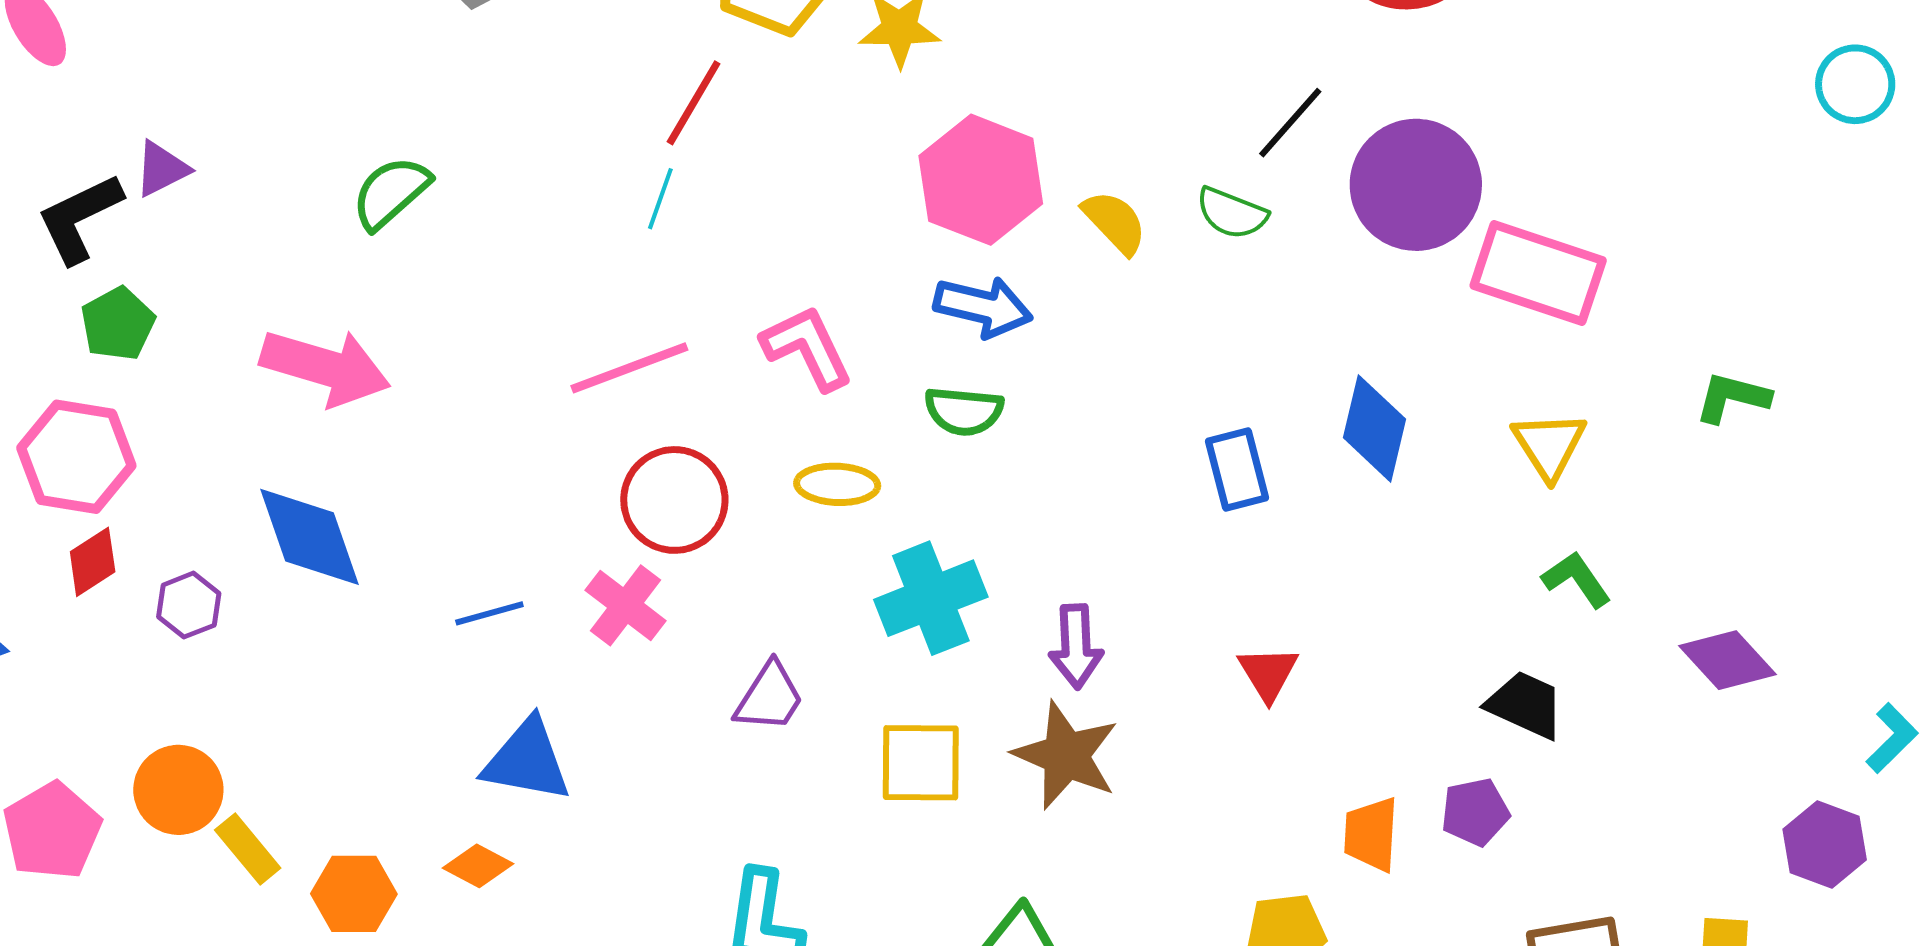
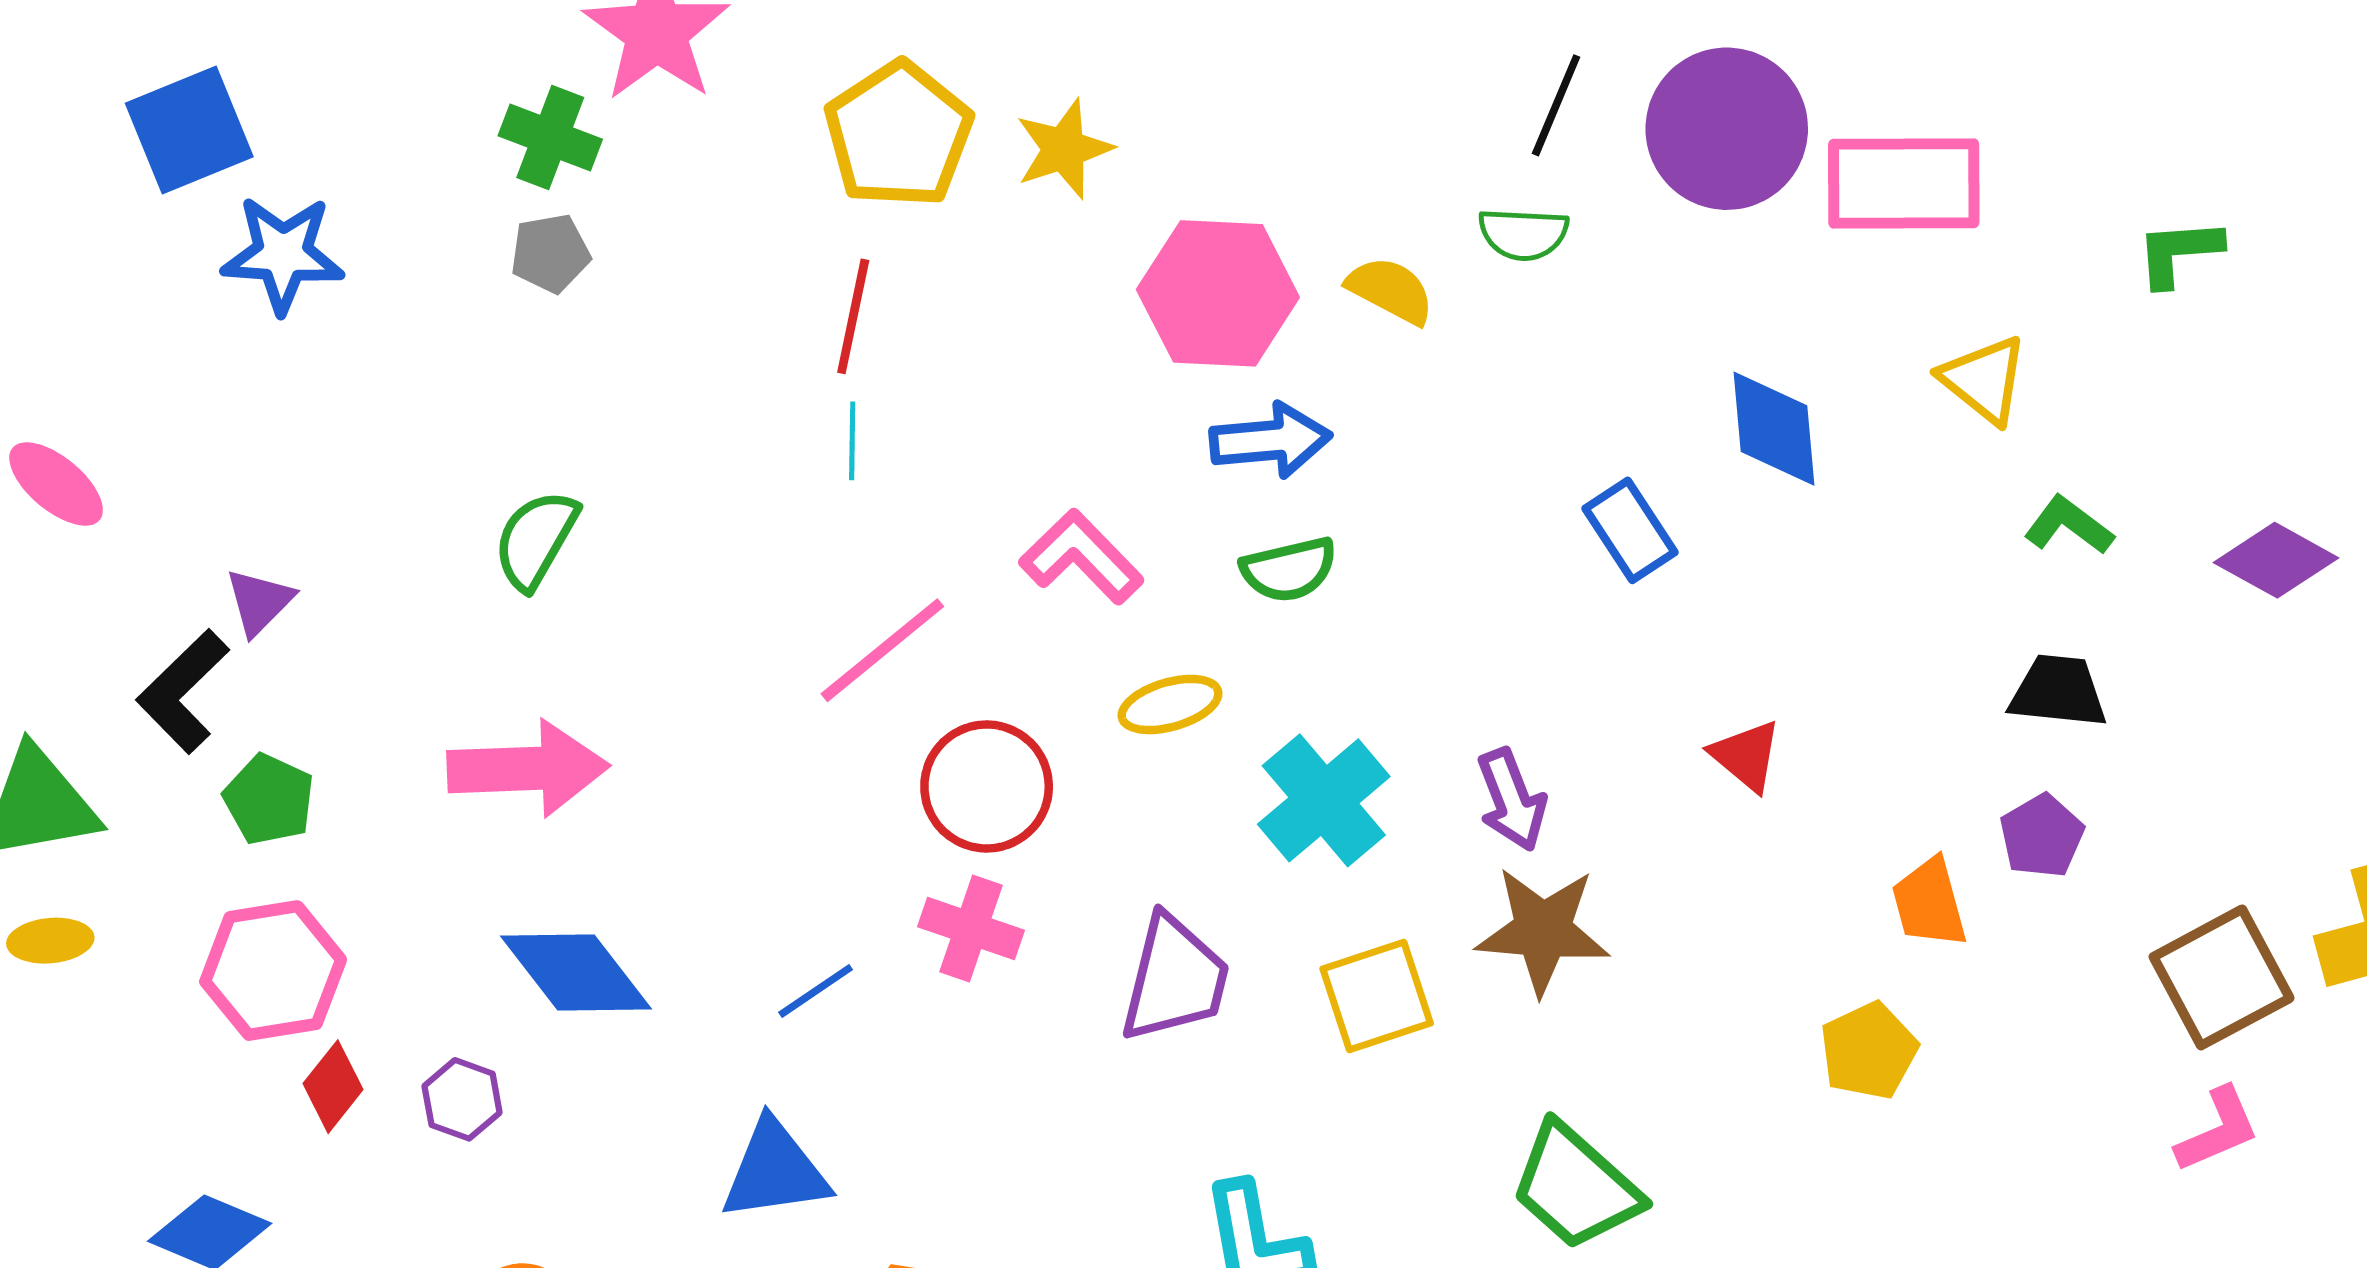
purple trapezoid: (769, 697) -> (1175, 979), size x1.4
blue triangle: (527, 760) -> (775, 1171), moved

